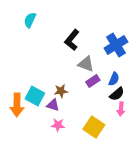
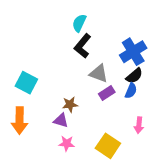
cyan semicircle: (30, 20) -> (79, 23), moved
black semicircle: (117, 94) -> (134, 76), moved
cyan square: (35, 96) -> (26, 83), moved

